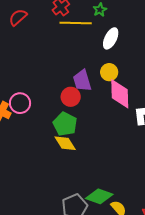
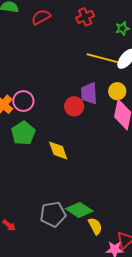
yellow line: (76, 23) -> (102, 58), moved
green pentagon: (65, 124) -> (23, 133), moved

